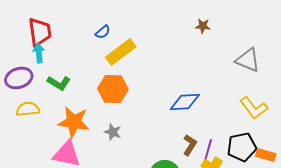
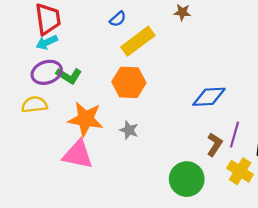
brown star: (203, 26) -> (182, 12), moved
cyan arrow: (39, 53) -> (47, 42), turned -108
purple ellipse: (19, 78) -> (47, 72), moved
purple line: (208, 151) -> (235, 135), moved

